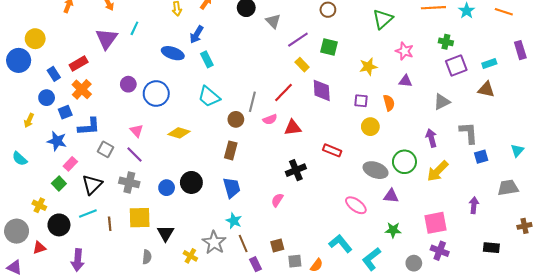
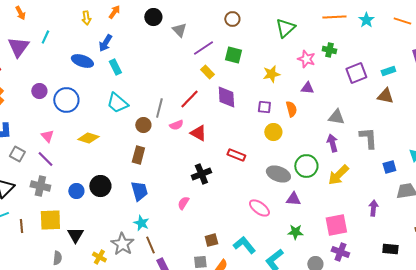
green cross: (446, 42) -> (329, 50), moved
gray triangle: (442, 102) -> (336, 117), moved, turned 36
red triangle: (293, 128) -> (198, 133), turned 36
blue square: (481, 157) -> (389, 167), moved
brown square: (277, 246) -> (211, 240), moved

